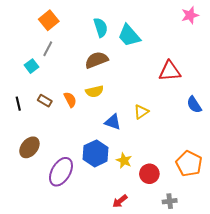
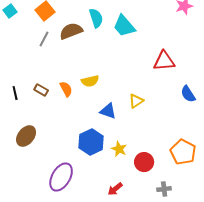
brown semicircle: (97, 60) -> (71, 31), moved
cyan square: (31, 66) -> (10, 11), moved
purple ellipse: (61, 172) -> (61, 177), moved

